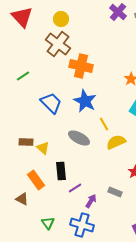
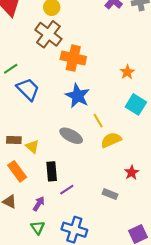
blue trapezoid: (51, 103) -> (28, 89), moved
orange rectangle: (36, 180) -> (17, 171), moved
purple arrow: (91, 201) -> (39, 204), moved

